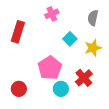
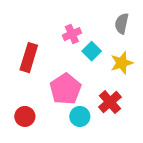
pink cross: (52, 14) -> (72, 34), moved
red rectangle: (18, 32) -> (29, 58), moved

